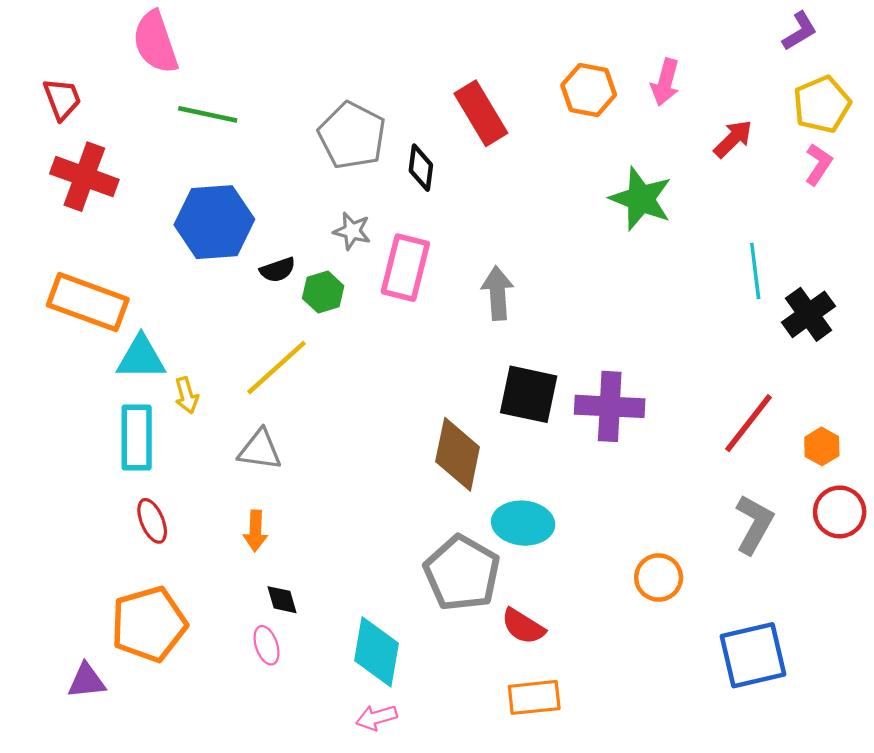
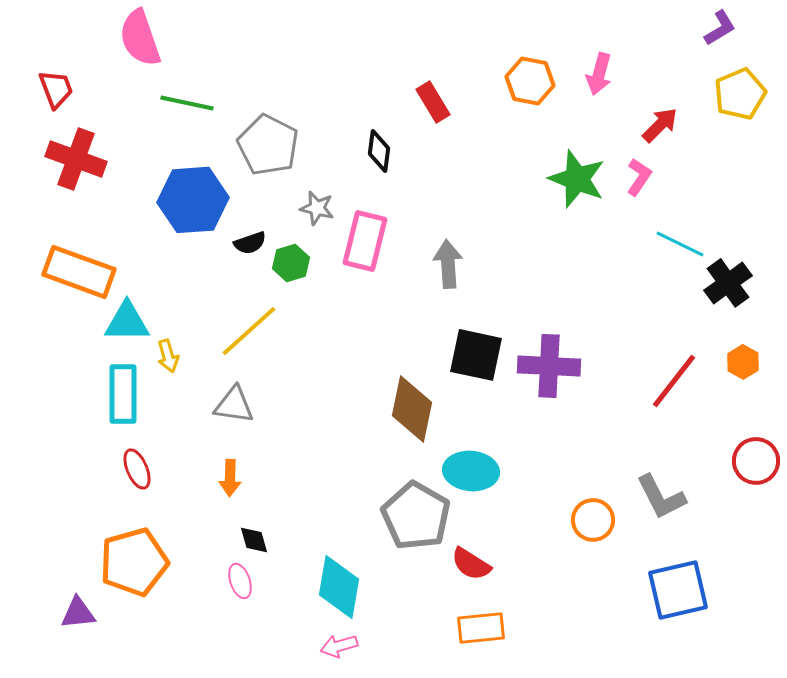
red rectangle: (481, 113) -> (433, 102), size x0.7
gray pentagon: (352, 135) -> (268, 145), moved
pink L-shape: (818, 164) -> (639, 177), moved
cyan line: (755, 271) -> (680, 244), turned -57
orange hexagon: (822, 446) -> (743, 362), moved
gray L-shape: (754, 524) -> (661, 497), moved, turned 124

